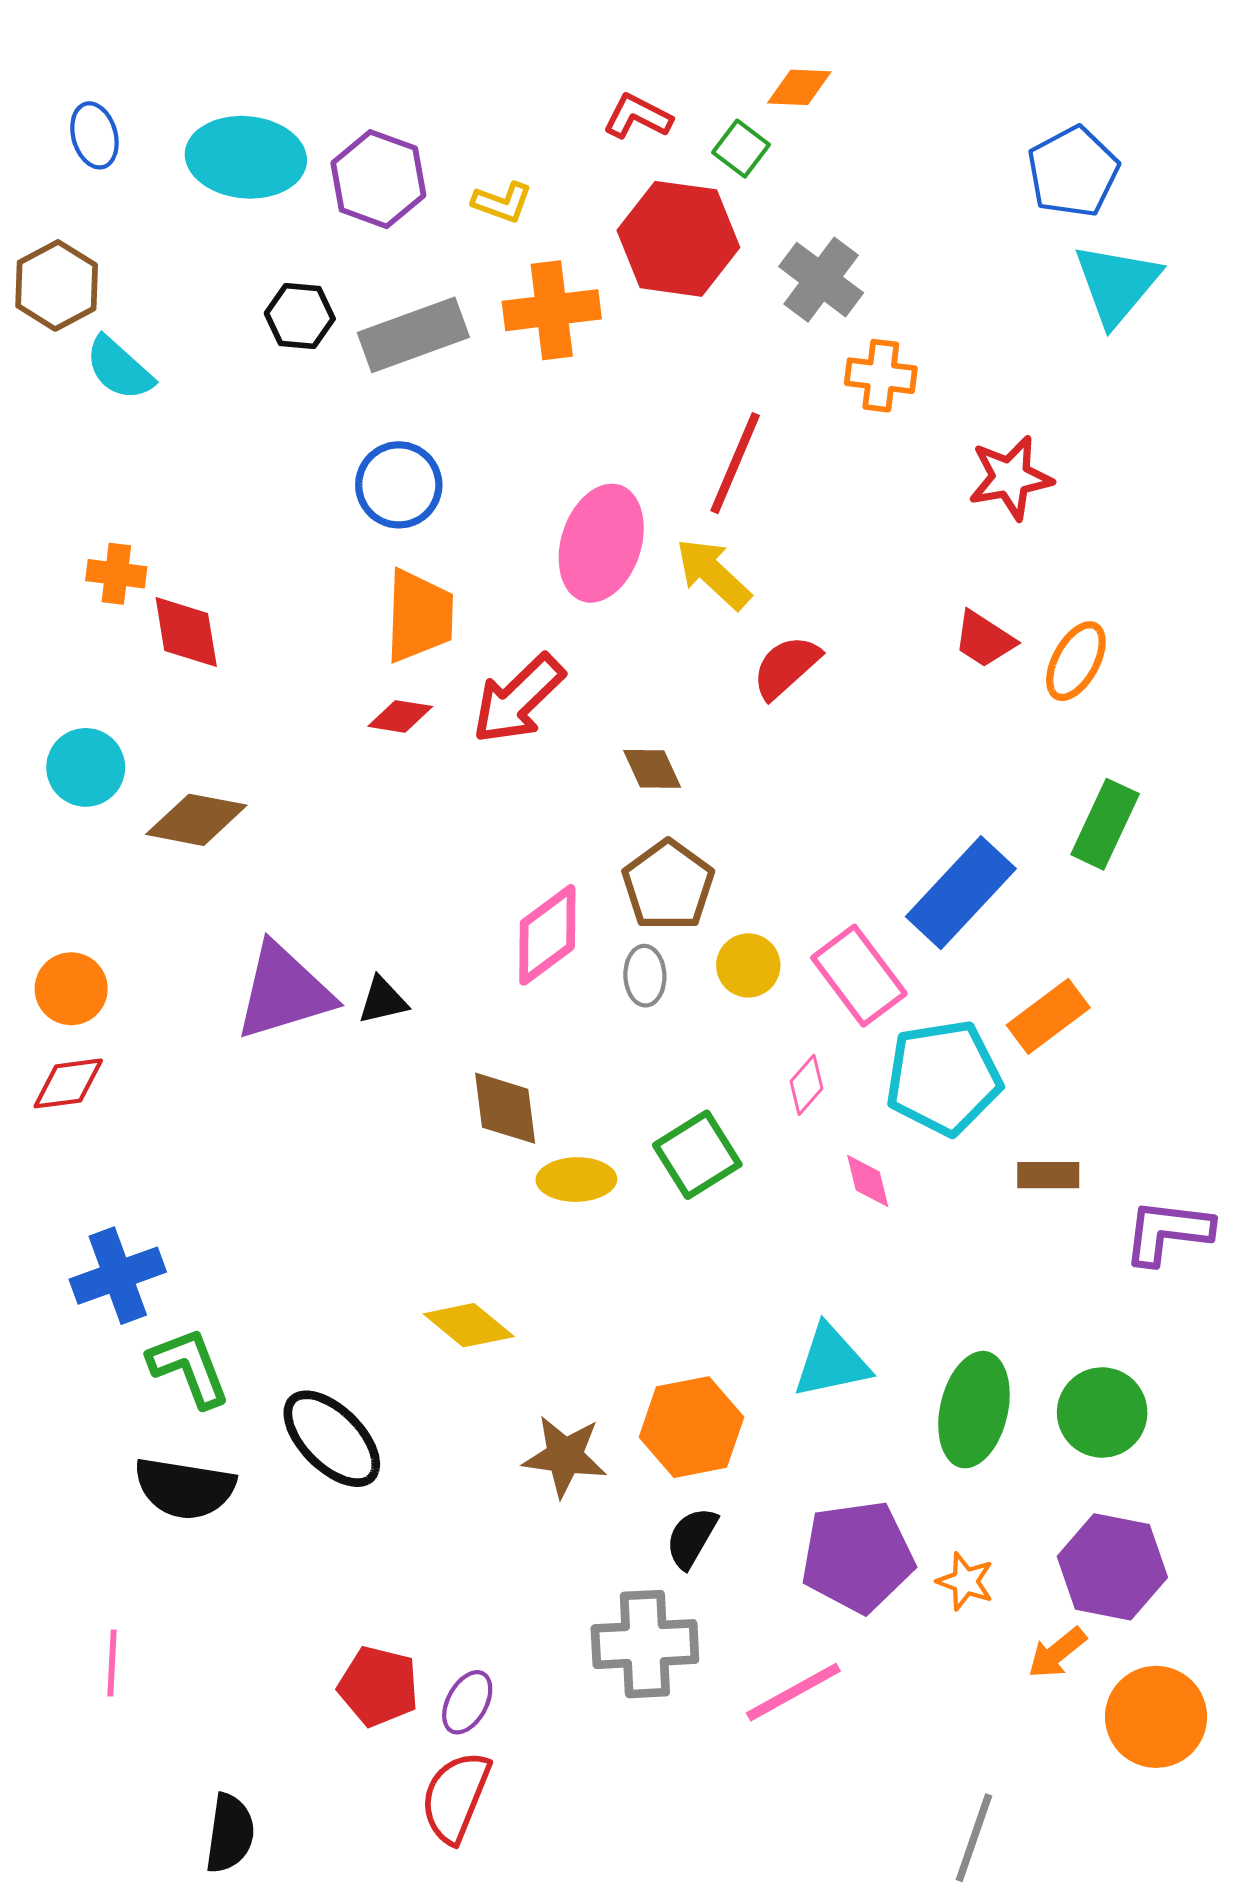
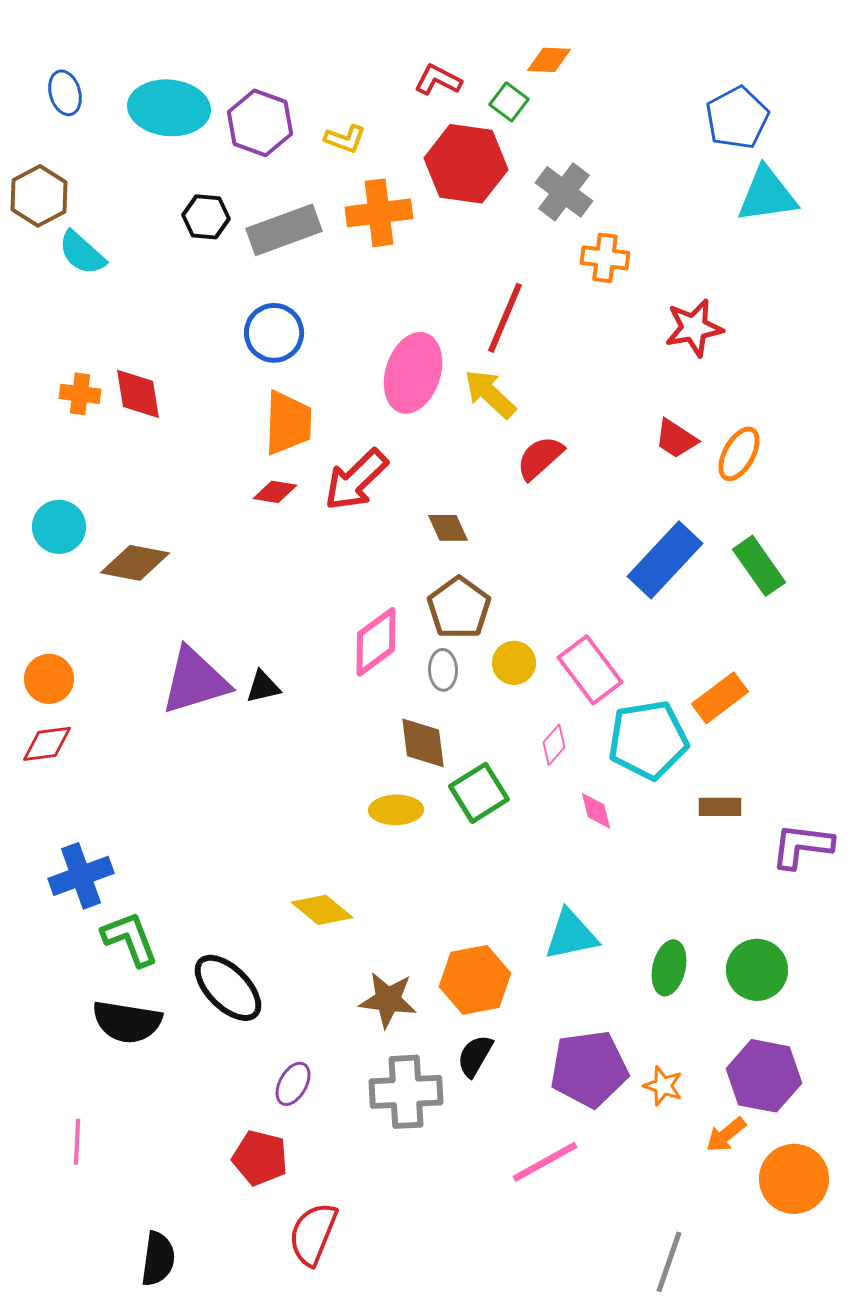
cyan triangle: (1117, 284) -> (767, 195), turned 42
red diamond: (186, 632) -> (138, 394), moved
green rectangle: (1105, 824) -> (759, 566), turned -60
blue rectangle: (961, 893) -> (665, 560), moved
brown diamond: (505, 1108) -> (423, 743), moved
green ellipse: (974, 1410) -> (669, 968), size x0.7
gray cross: (645, 1644) -> (406, 1092), moved
purple ellipse: (467, 1702) -> (293, 1084), moved

